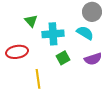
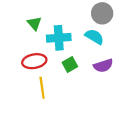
red ellipse: (17, 52) -> (34, 61), moved

